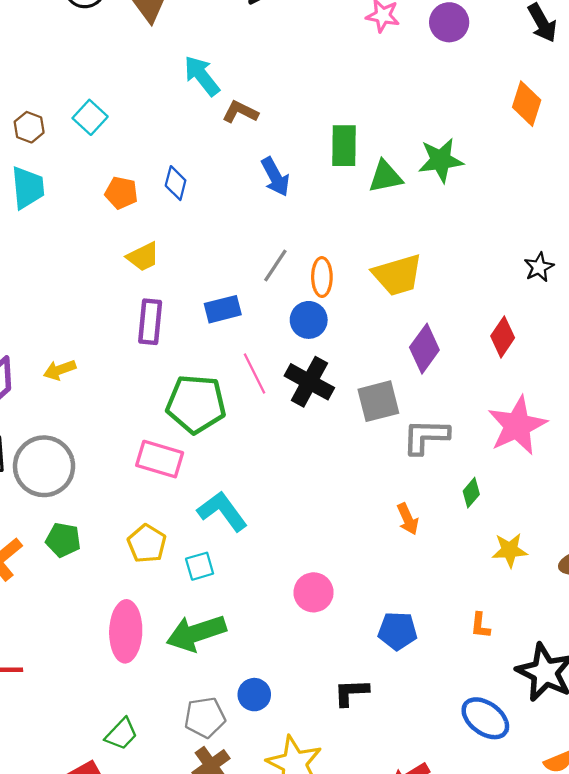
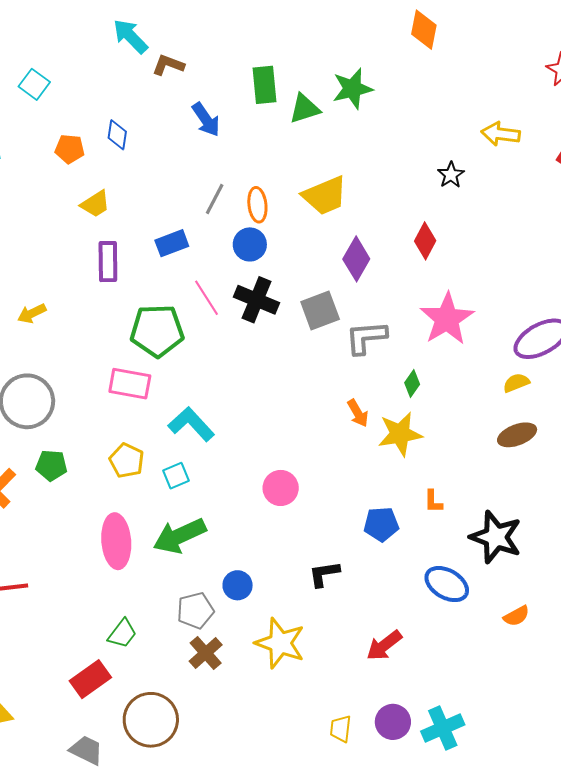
yellow star: (510, 550) -> (400, 434), moved, size x1.4
blue pentagon: (398, 631) -> (381, 524), moved

